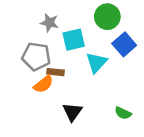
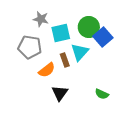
green circle: (107, 17) -> (89, 27), moved
brown rectangle: (55, 72) -> (65, 60), moved, turned 64
orange semicircle: (43, 84) -> (47, 70), moved

